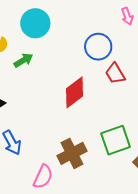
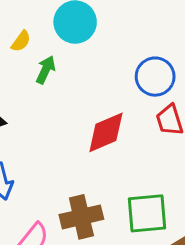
green arrow: (23, 60) -> (46, 70), turned -48

